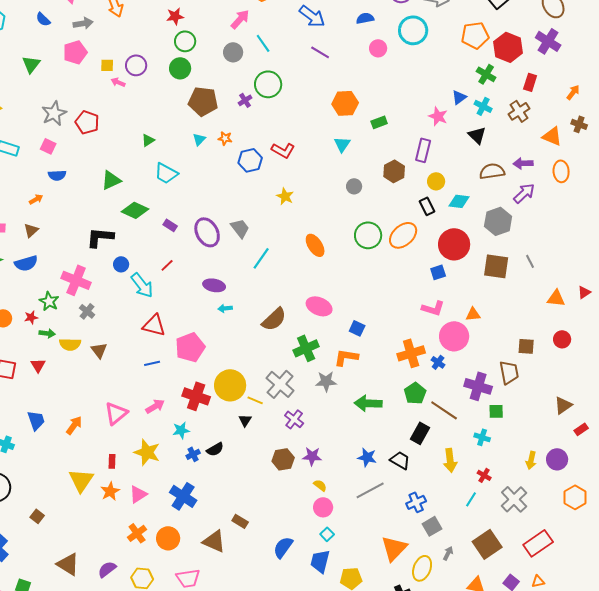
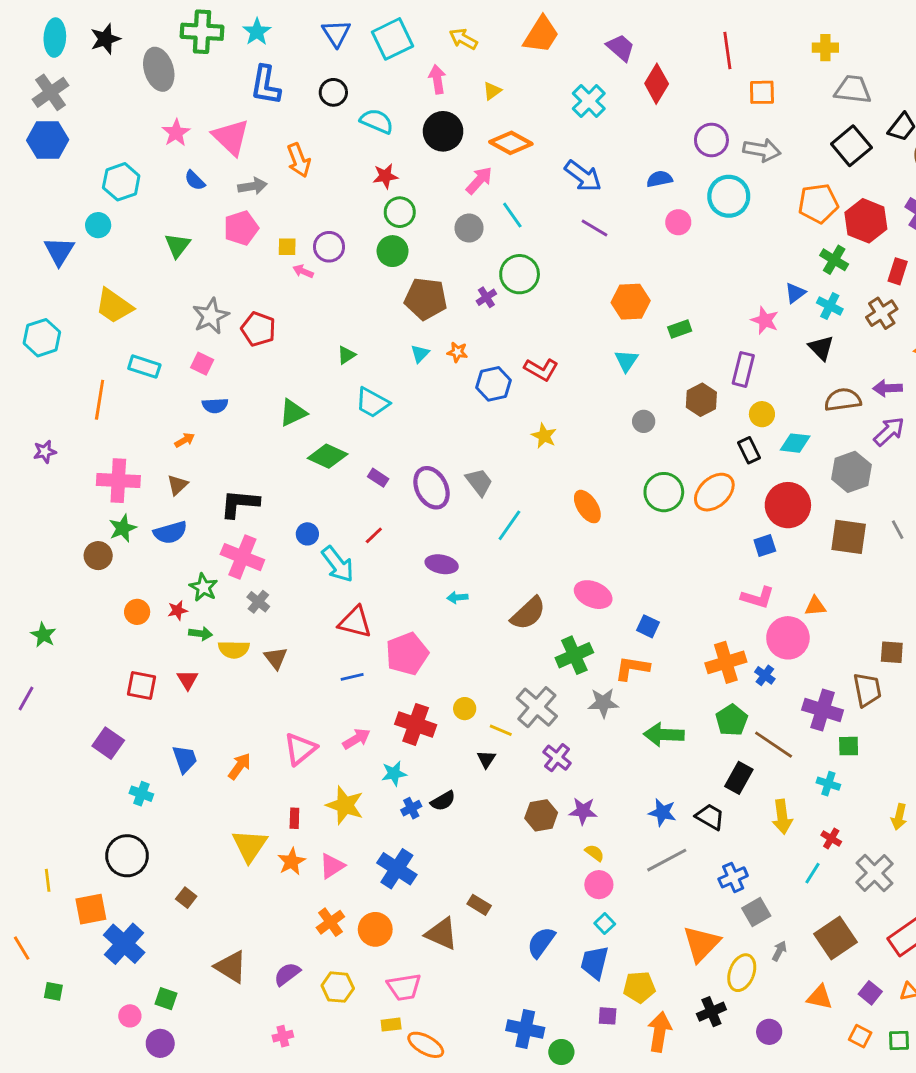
black L-shape: (100, 237) -> (240, 504), moved
yellow circle: (230, 385) -> (465, 709), size x0.5

